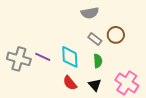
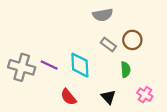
green semicircle: (98, 61) -> (125, 70), moved
red semicircle: (70, 83) -> (68, 97), moved
pink cross: (127, 83) -> (145, 95), size x0.6

